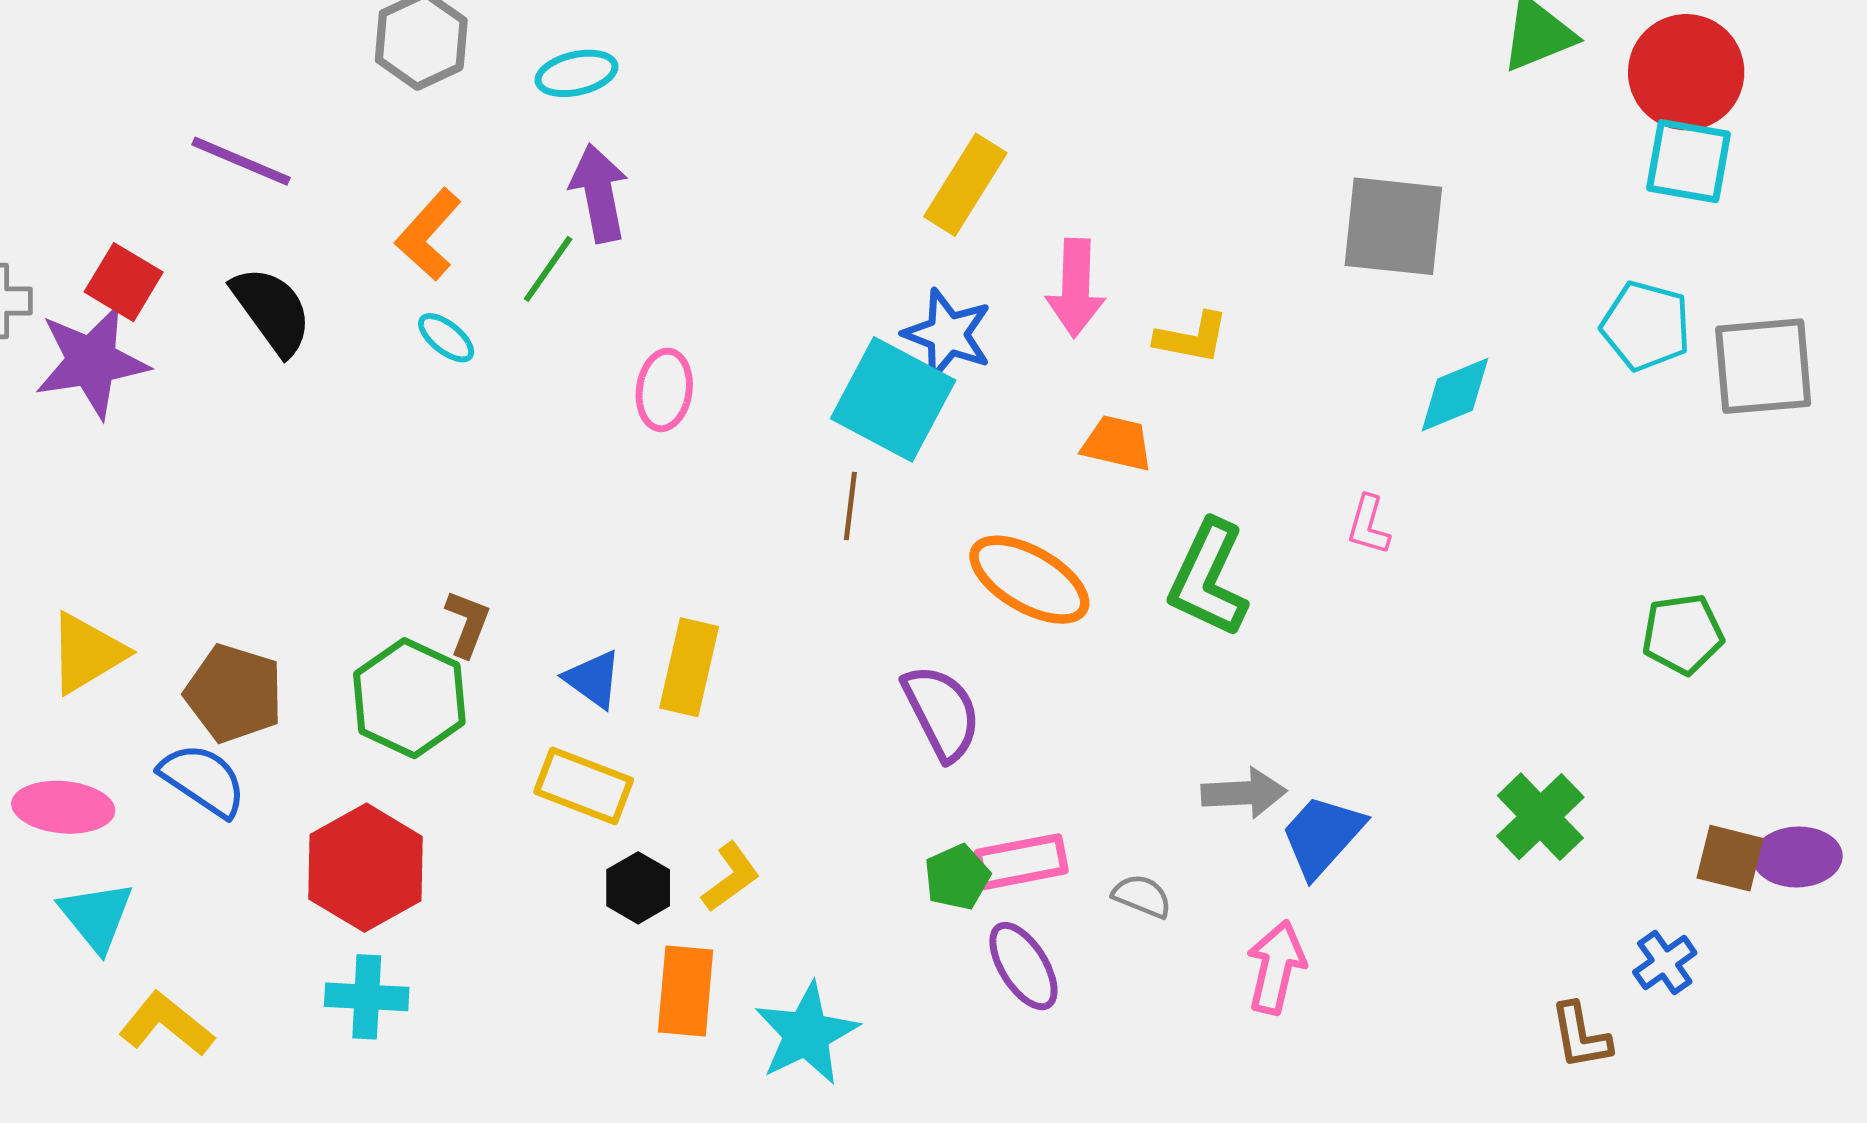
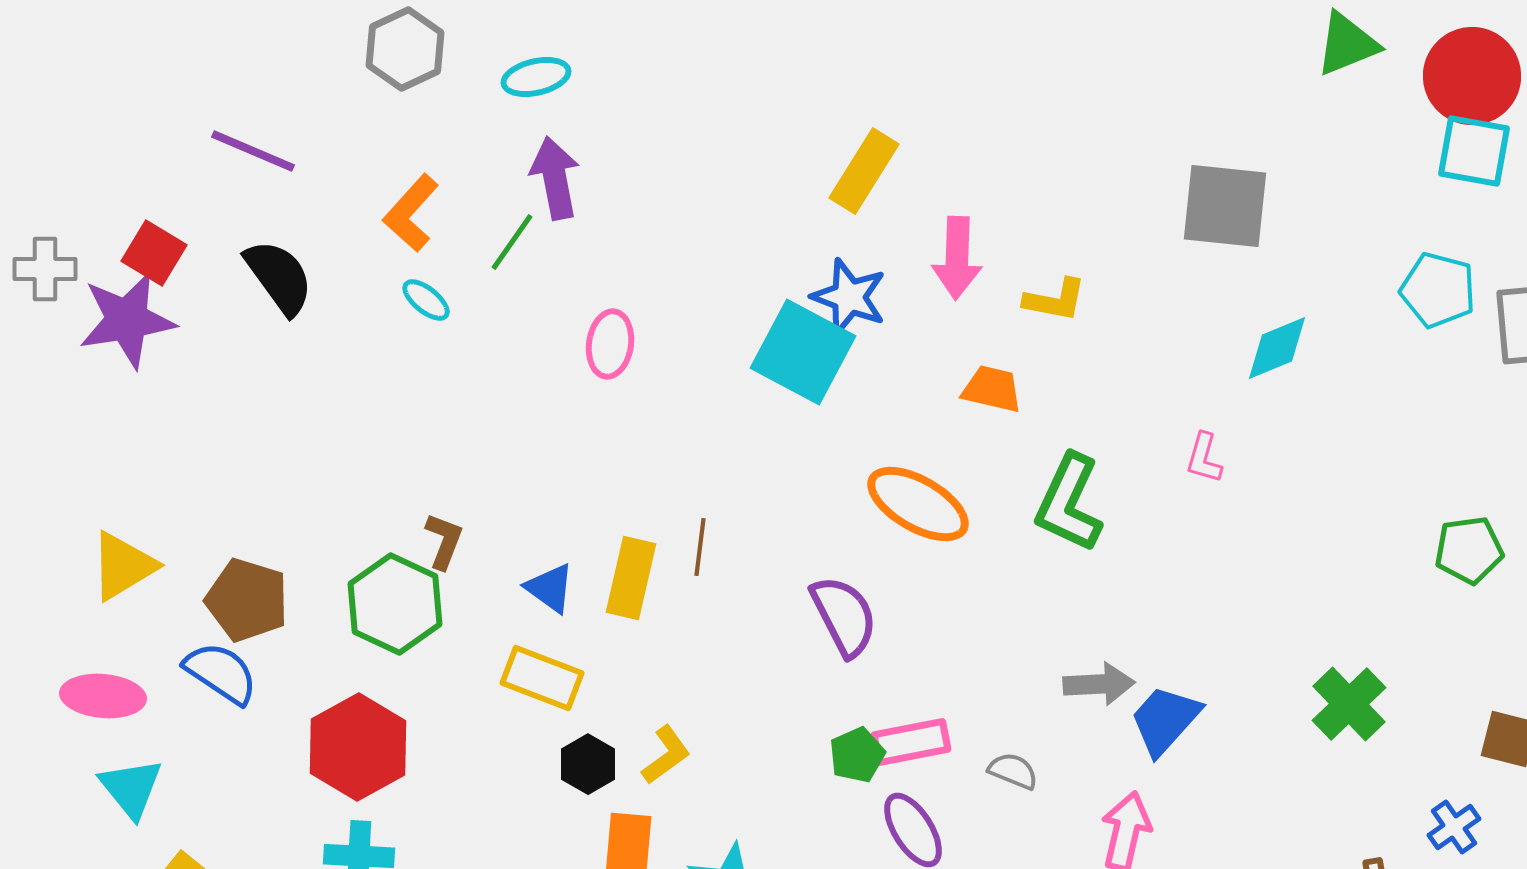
brown line: (850, 506) -> (700, 547), moved

